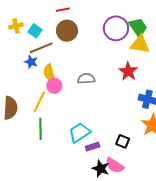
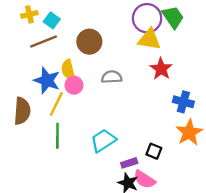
brown circle: (67, 31) -> (89, 42), moved
yellow triangle: (140, 44) -> (149, 39), moved
brown line: (41, 48) -> (43, 42), moved
blue star: (31, 62) -> (47, 80), moved, size x1.6
purple rectangle: (93, 147) -> (129, 163), moved

